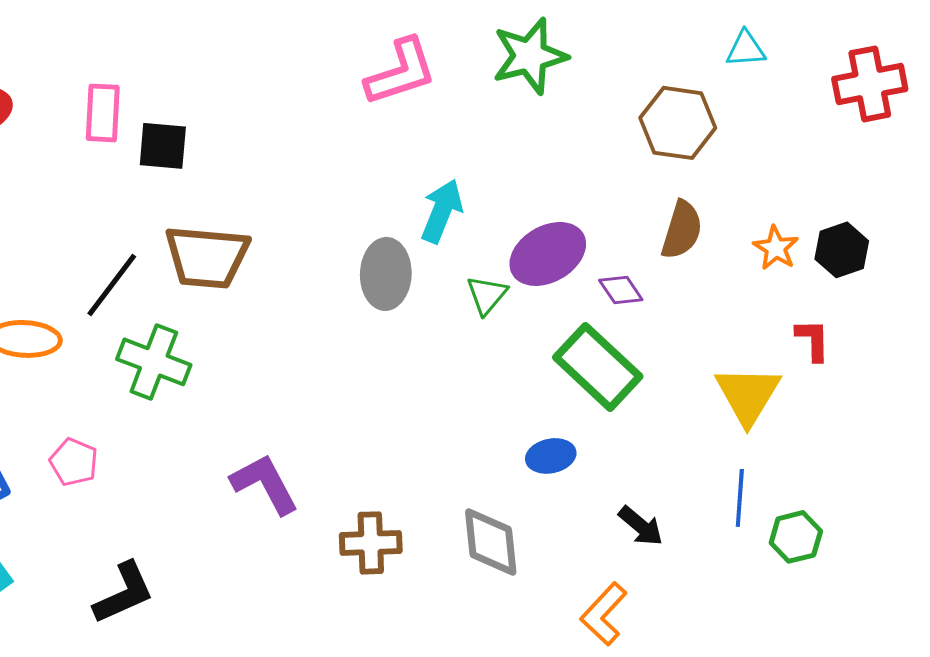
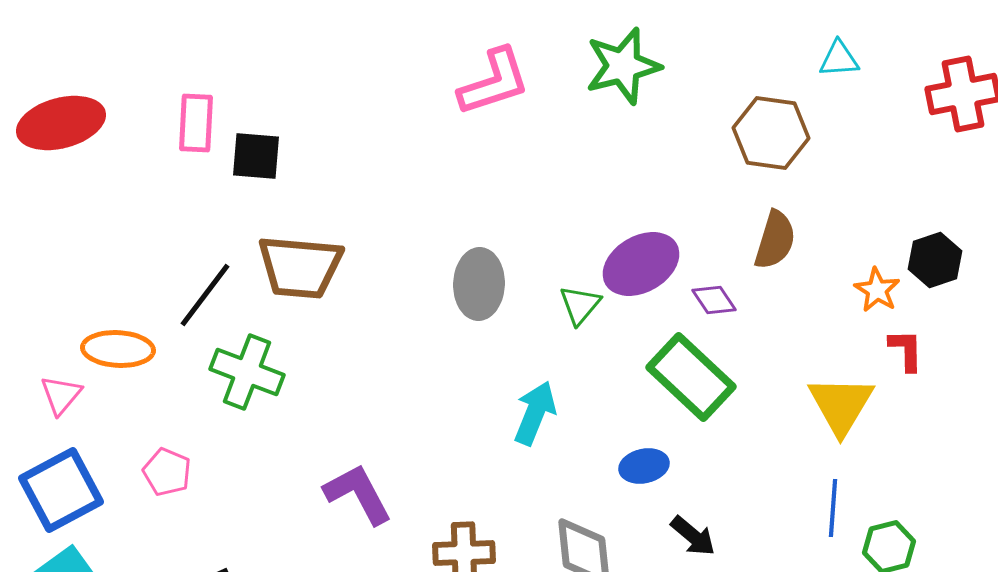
cyan arrow: (442, 211) -> (535, 413), moved
orange star: (776, 248) -> (877, 290), moved
black arrow: (641, 526) -> (693, 536), moved

